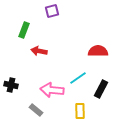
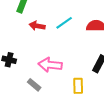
cyan line: (78, 78) -> (64, 23), moved

